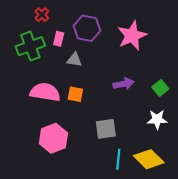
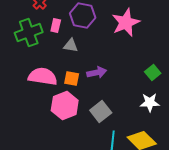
purple arrow: (124, 84) -> (97, 72), moved
gray square: (106, 129) -> (101, 112), turned -30
pink hexagon: (53, 138) -> (65, 106), moved

